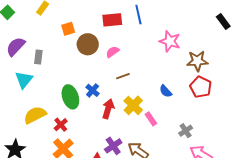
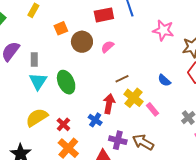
brown line: (123, 76) -> (122, 79), moved
cyan triangle: (24, 80) -> (38, 81), moved
blue cross: (93, 90) -> (95, 120), moved
green ellipse: (70, 97) -> (66, 82), moved
purple cross: (113, 146) -> (118, 140), turned -36

